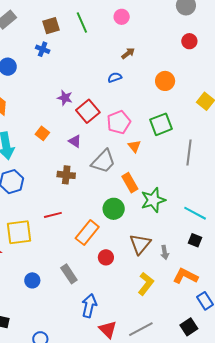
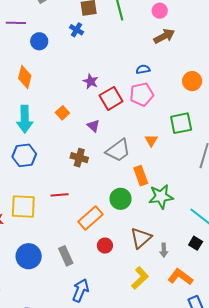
brown arrow: (128, 53) -> (164, 36), moved, size x1.5
pink pentagon: (119, 122) -> (142, 94), moved
blue circle: (32, 280) -> (29, 256), size x1.6

